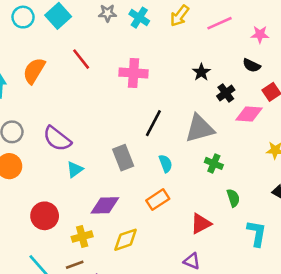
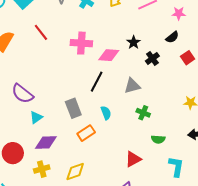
black semicircle: (252, 65) -> (172, 37), turned -64
pink diamond: (249, 114) -> (109, 55), moved
gray triangle: (200, 128) -> (132, 86), size x0.7
green semicircle: (233, 198) -> (158, 139), turned 112
orange rectangle: (158, 200) -> (86, 133), moved
purple diamond: (105, 205) -> (46, 142), moved

